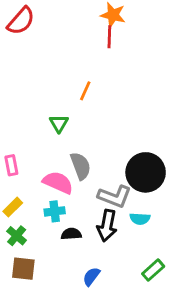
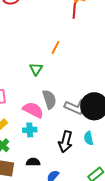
gray L-shape: (115, 196) -> (76, 107), moved
cyan semicircle: (140, 219) -> (89, 138), turned 72
black semicircle: (71, 234) -> (33, 162), moved

